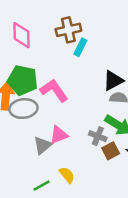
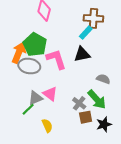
brown cross: (68, 30) -> (93, 18), moved
black triangle: (113, 81) -> (82, 54), moved
pink triangle: (59, 135) -> (50, 94), turned 42
green line: (42, 186) -> (28, 109), moved, turned -32

